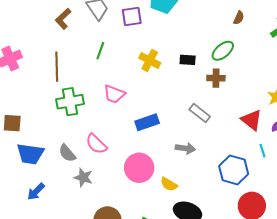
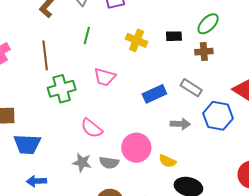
blue rectangle: (147, 122) -> (154, 94), moved
gray semicircle: (67, 153) -> (109, 163), moved, turned -36
blue hexagon: (234, 170) -> (218, 116), moved
blue arrow: (36, 192) -> (36, 181), turned 48

